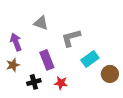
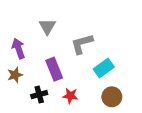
gray triangle: (41, 23) -> (47, 27), turned 42
brown circle: (110, 74) -> (112, 97), moved

